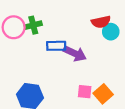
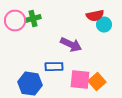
blue rectangle: (56, 46) -> (54, 67), moved
pink square: (85, 92) -> (80, 80), size x1.5

